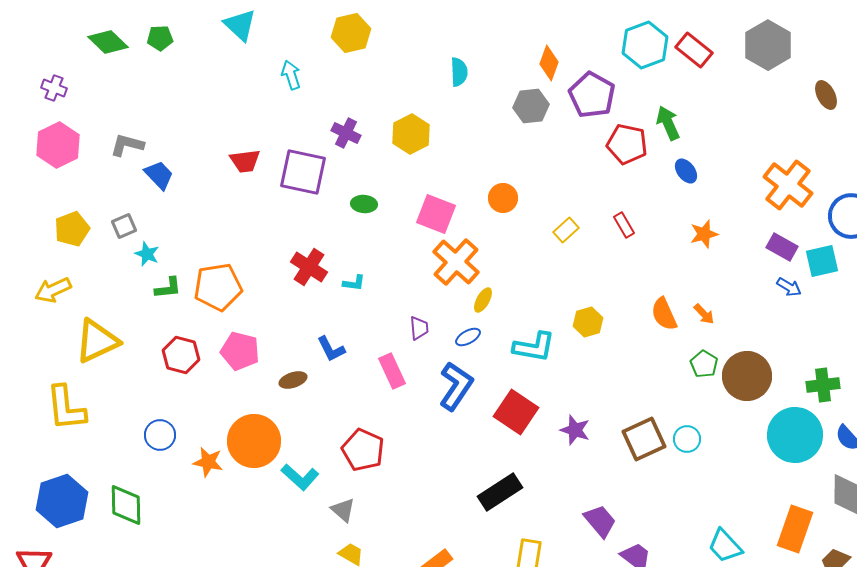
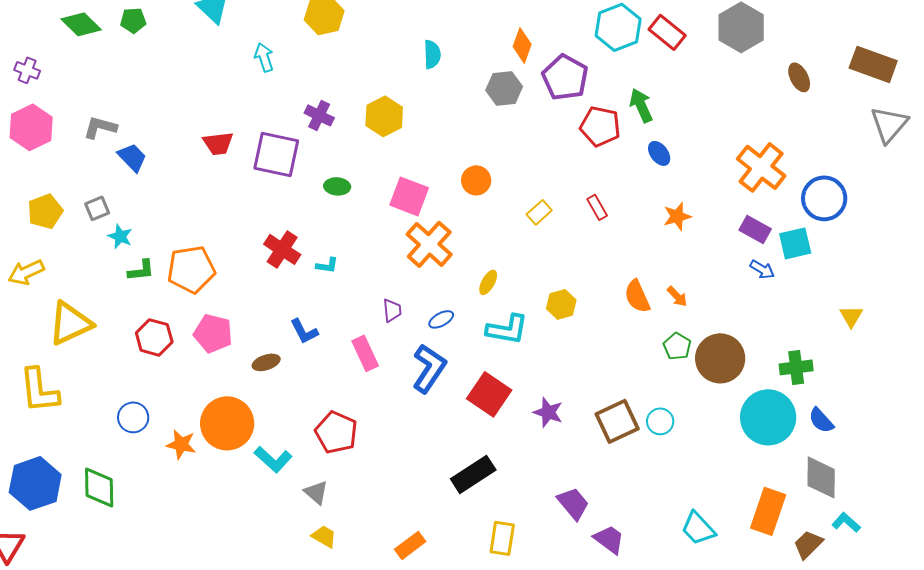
yellow ellipse: (483, 300) -> (488, 282), moved

